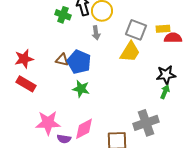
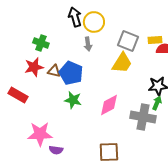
green cross: (63, 15) -> (41, 43), moved
red star: (24, 59) -> (34, 67), moved
gray cross: (146, 123) -> (143, 117), moved, turned 30
pink diamond: (84, 129) -> (109, 105), moved

